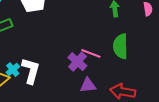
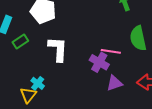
white L-shape: (31, 71) -> (58, 49), moved

